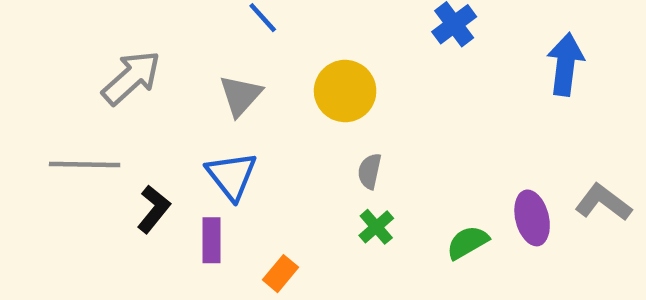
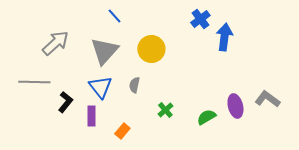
blue arrow: (565, 64) -> (224, 37), moved
gray triangle: (240, 95) -> (104, 51), size x1.4
gray semicircle: (370, 171) -> (134, 85), moved

